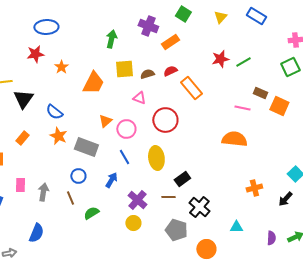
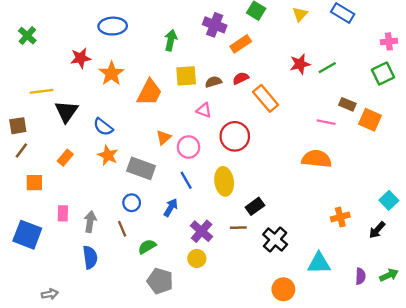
blue ellipse: (46, 27) -> (113, 26), moved
orange star: (61, 67) -> (111, 73), size x1.5
cyan triangle: (236, 227) -> (319, 263), size x1.5
gray pentagon: (176, 230) -> (160, 281), moved
blue semicircle: (36, 233) -> (90, 257), moved, turned -30

